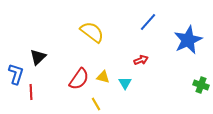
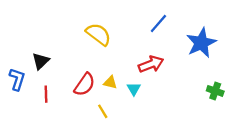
red arrow: (141, 60) -> (151, 64), size x1.6
red line: (31, 92) -> (46, 94), moved

